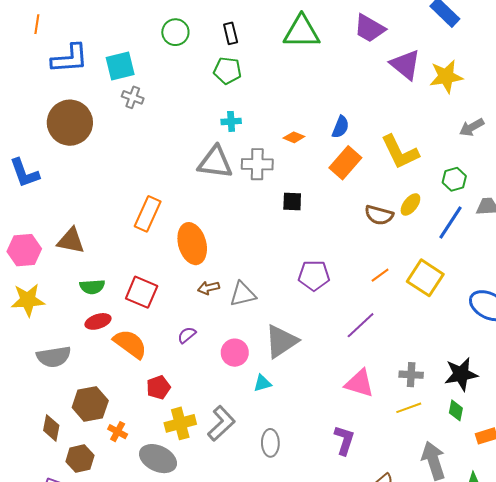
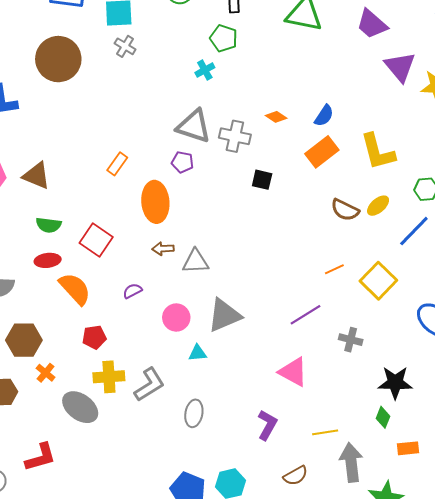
cyan cross: (231, 121) -> (205, 70), moved, turned -36
orange rectangle: (148, 214) -> (117, 164), size x0.7
purple pentagon: (314, 275) -> (182, 162), moved, size x0.7
gray cross: (411, 375) -> (351, 340), moved
yellow line: (409, 408) -> (325, 432), moved

